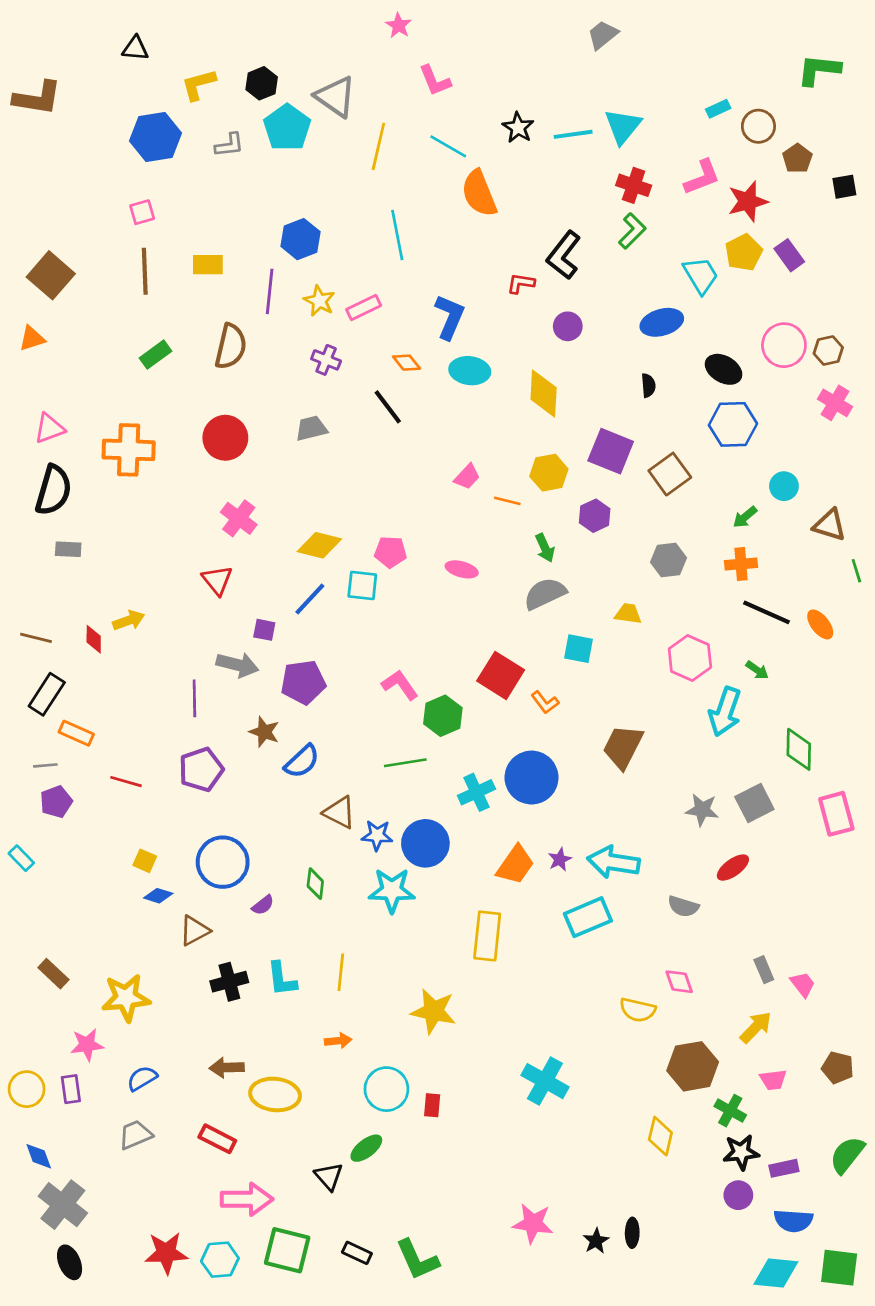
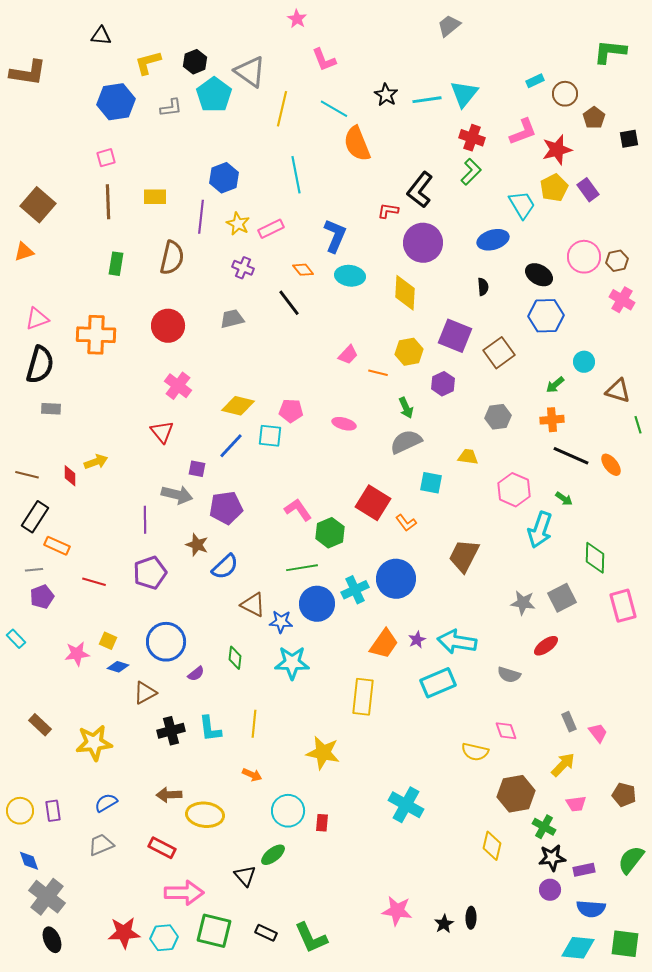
purple circle: (568, 326) -> (423, 243), size x1.8
green rectangle: (155, 355) -> (116, 264), turned -45
blue circle: (425, 843) -> (317, 604), moved
orange arrow: (338, 1041) -> (252, 775), turned 30
pink star: (87, 1045) -> (77, 654), moved

